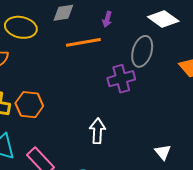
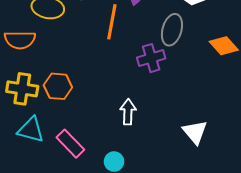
orange line: (83, 42) -> (112, 22), turned -68
white triangle: (163, 152) -> (195, 132), size x1.5

